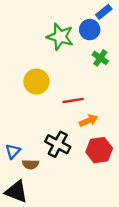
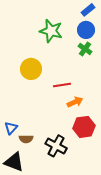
blue circle: (90, 30) -> (86, 30), moved
black cross: (58, 144) -> (56, 146), moved

